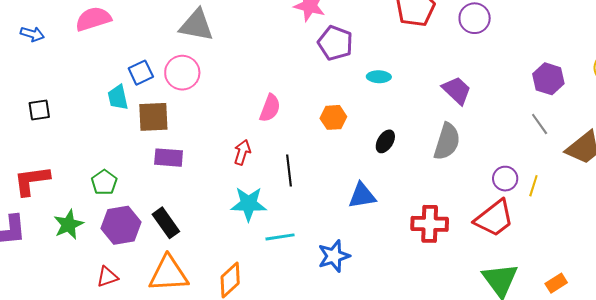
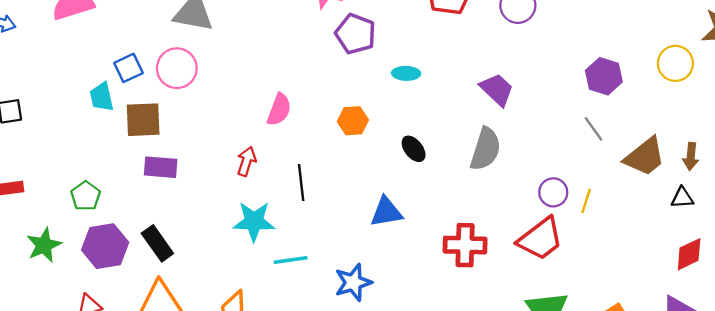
black ellipse: (385, 141) -> (414, 149), turned -70

